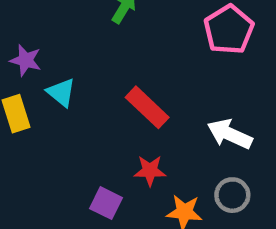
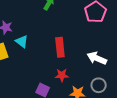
red rectangle: (147, 107) -> (60, 47), turned 42

